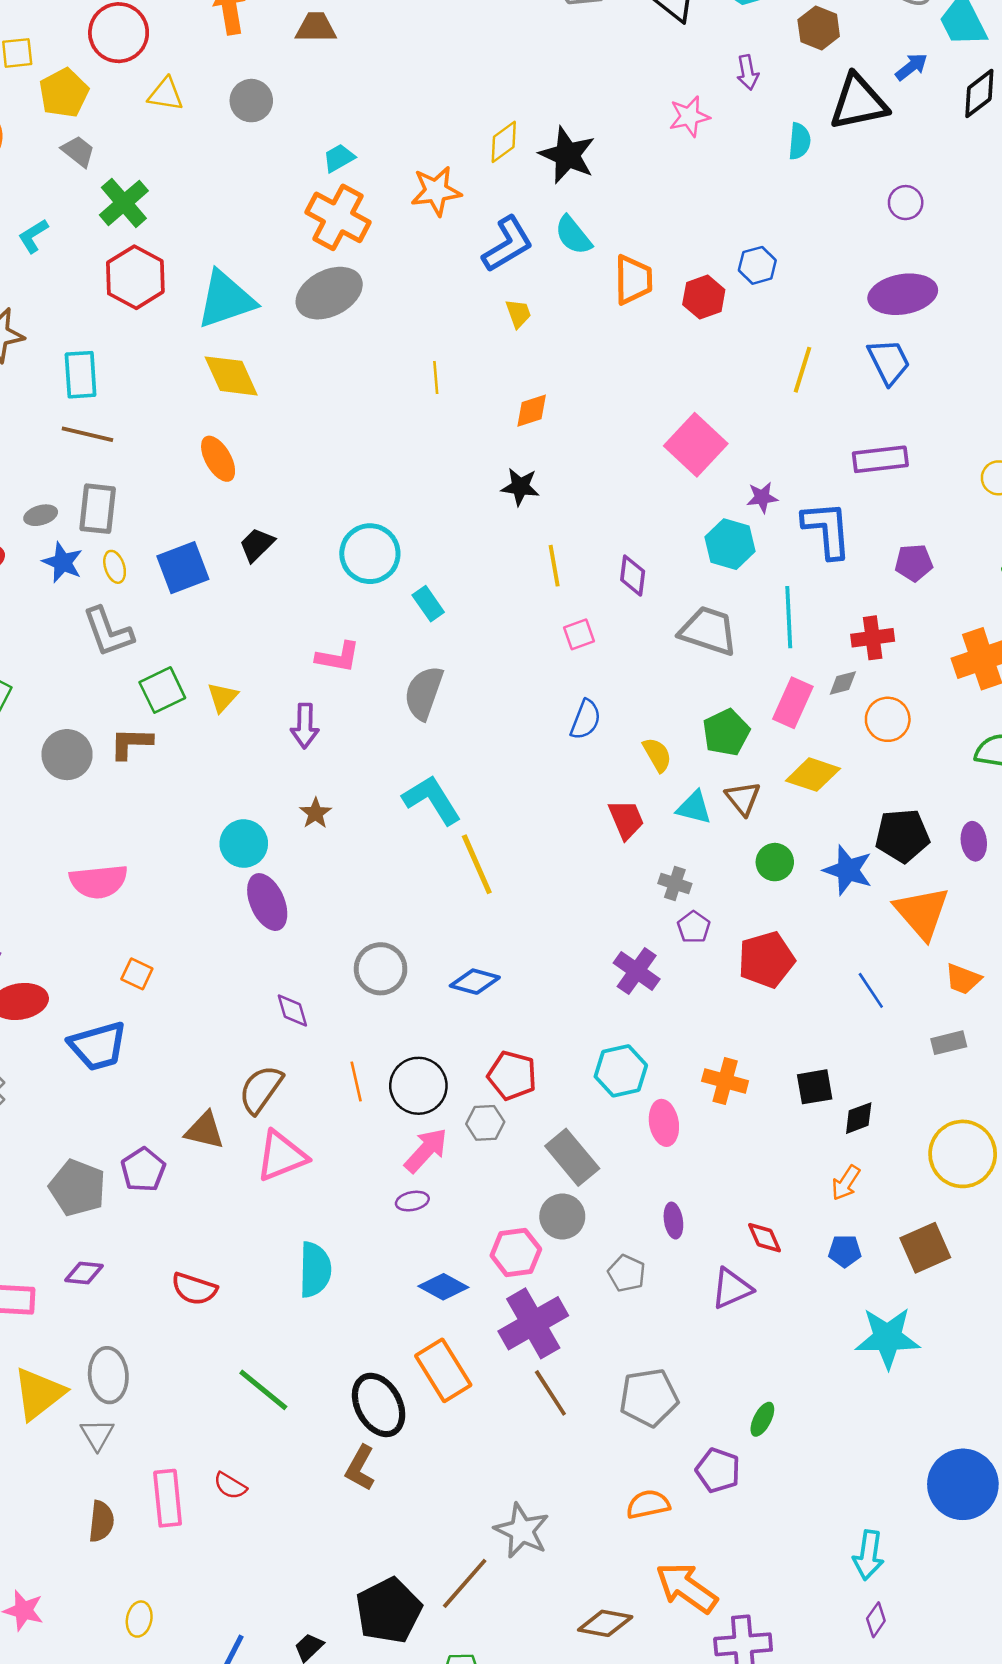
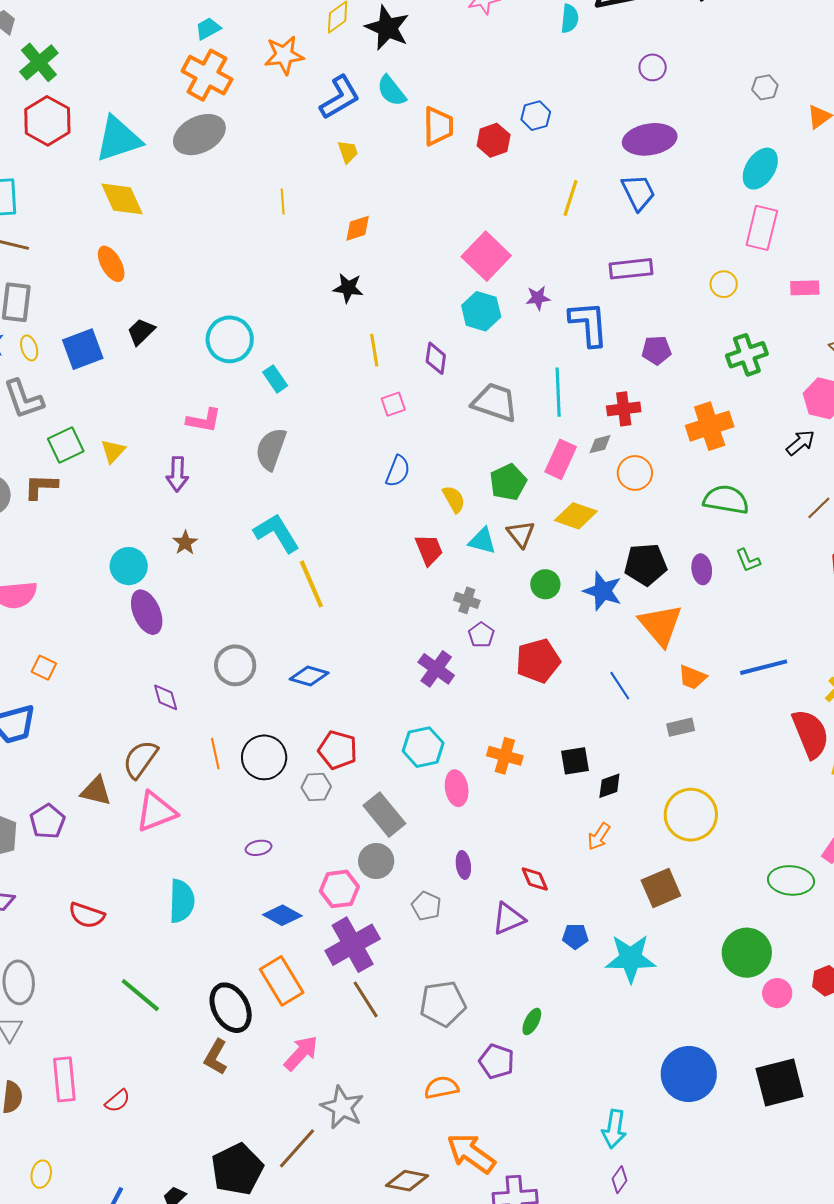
cyan hexagon: (730, 544) -> (481, 311), moved
pink arrow: (426, 1150) -> (301, 1053), moved
blue pentagon: (845, 1251) -> (575, 936), moved
red semicircle: (230, 1486) -> (118, 1101), moved, turned -72

